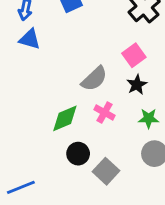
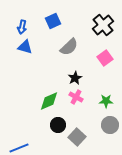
pink square: (134, 55) -> (105, 58), moved
gray semicircle: (94, 79) -> (69, 47), moved
black star: (137, 85) -> (75, 78), moved

